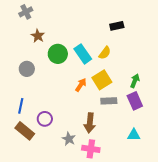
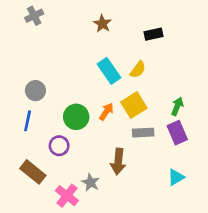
brown star: (38, 36) -> (102, 24), moved
green circle: (58, 54) -> (76, 117), moved
blue line: (21, 106) -> (28, 121), moved
purple circle: (45, 119) -> (59, 146), moved
cyan triangle: (134, 135) -> (176, 177), turned -32
pink cross: (91, 149) -> (67, 196), moved, turned 30

